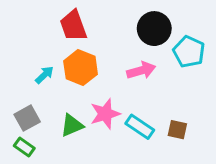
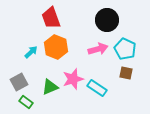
cyan pentagon: (189, 52) -> (125, 49), moved
brown square: (177, 130) -> (126, 73), moved
green rectangle: (24, 147) -> (26, 102), moved

